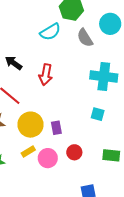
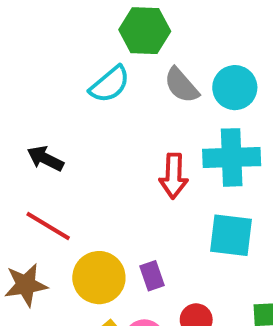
cyan circle: (110, 24) -> (235, 88), moved
red arrow: (46, 75) -> (174, 176), moved
cyan square: (98, 114) -> (231, 235), size x1.6

